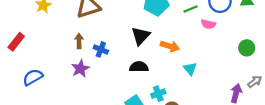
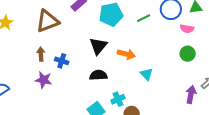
pink semicircle: (208, 24) -> (187, 29), moved
green circle: (247, 48) -> (188, 54), moved
purple star: (80, 69) -> (44, 80), turned -30

